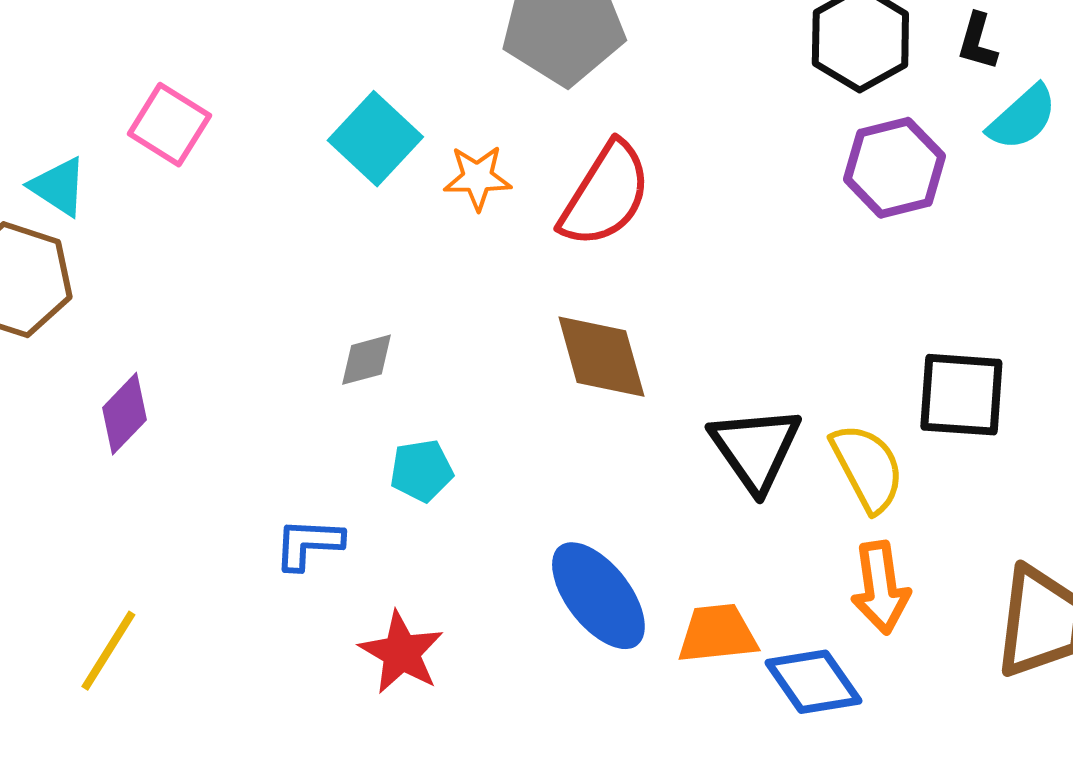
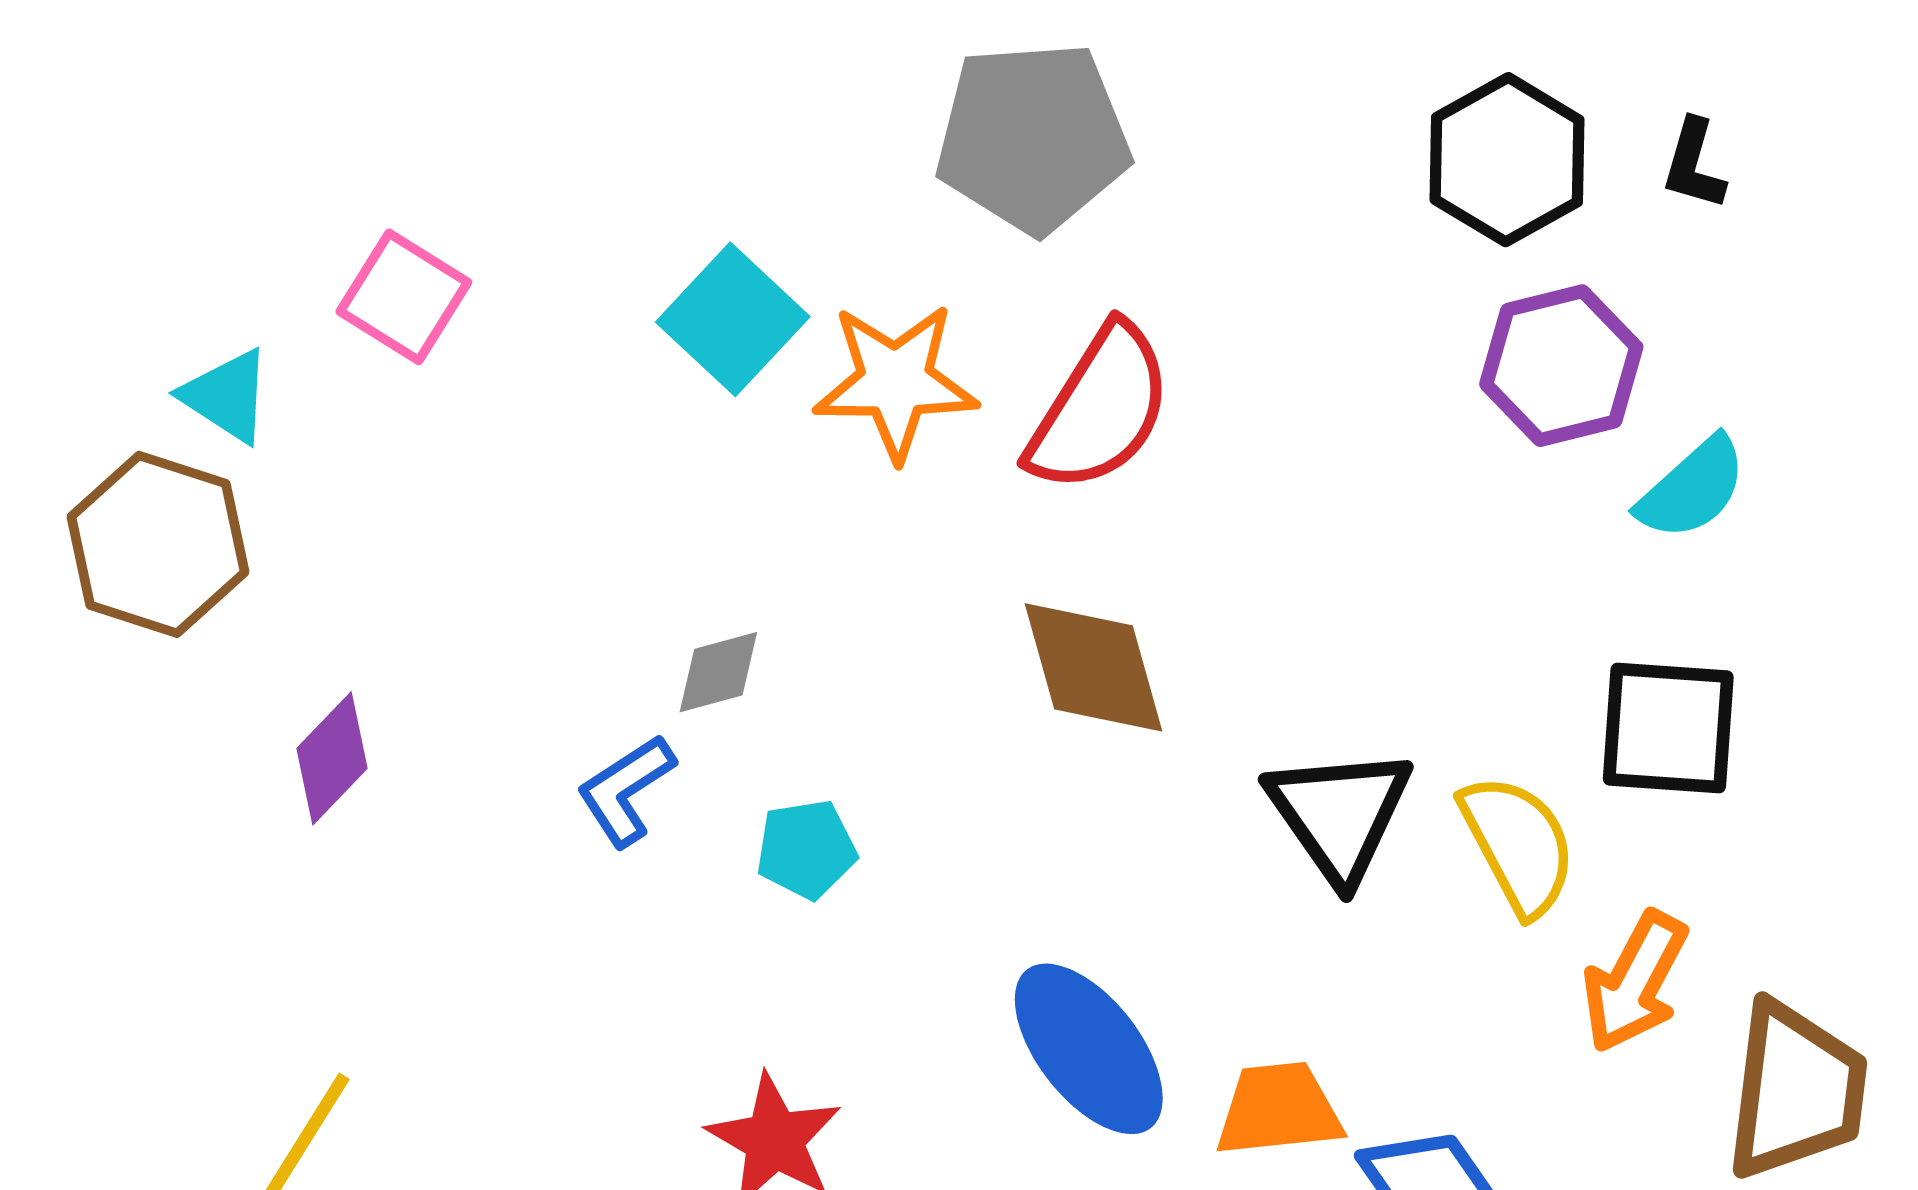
cyan semicircle: (1022, 118) -> (1692, 489), moved
orange star: (477, 178) -> (896, 382), size x1.5
blue L-shape: (308, 544) -> (626, 790), moved, turned -36
orange arrow: (880, 588) -> (1635, 982), moved, turned 36

